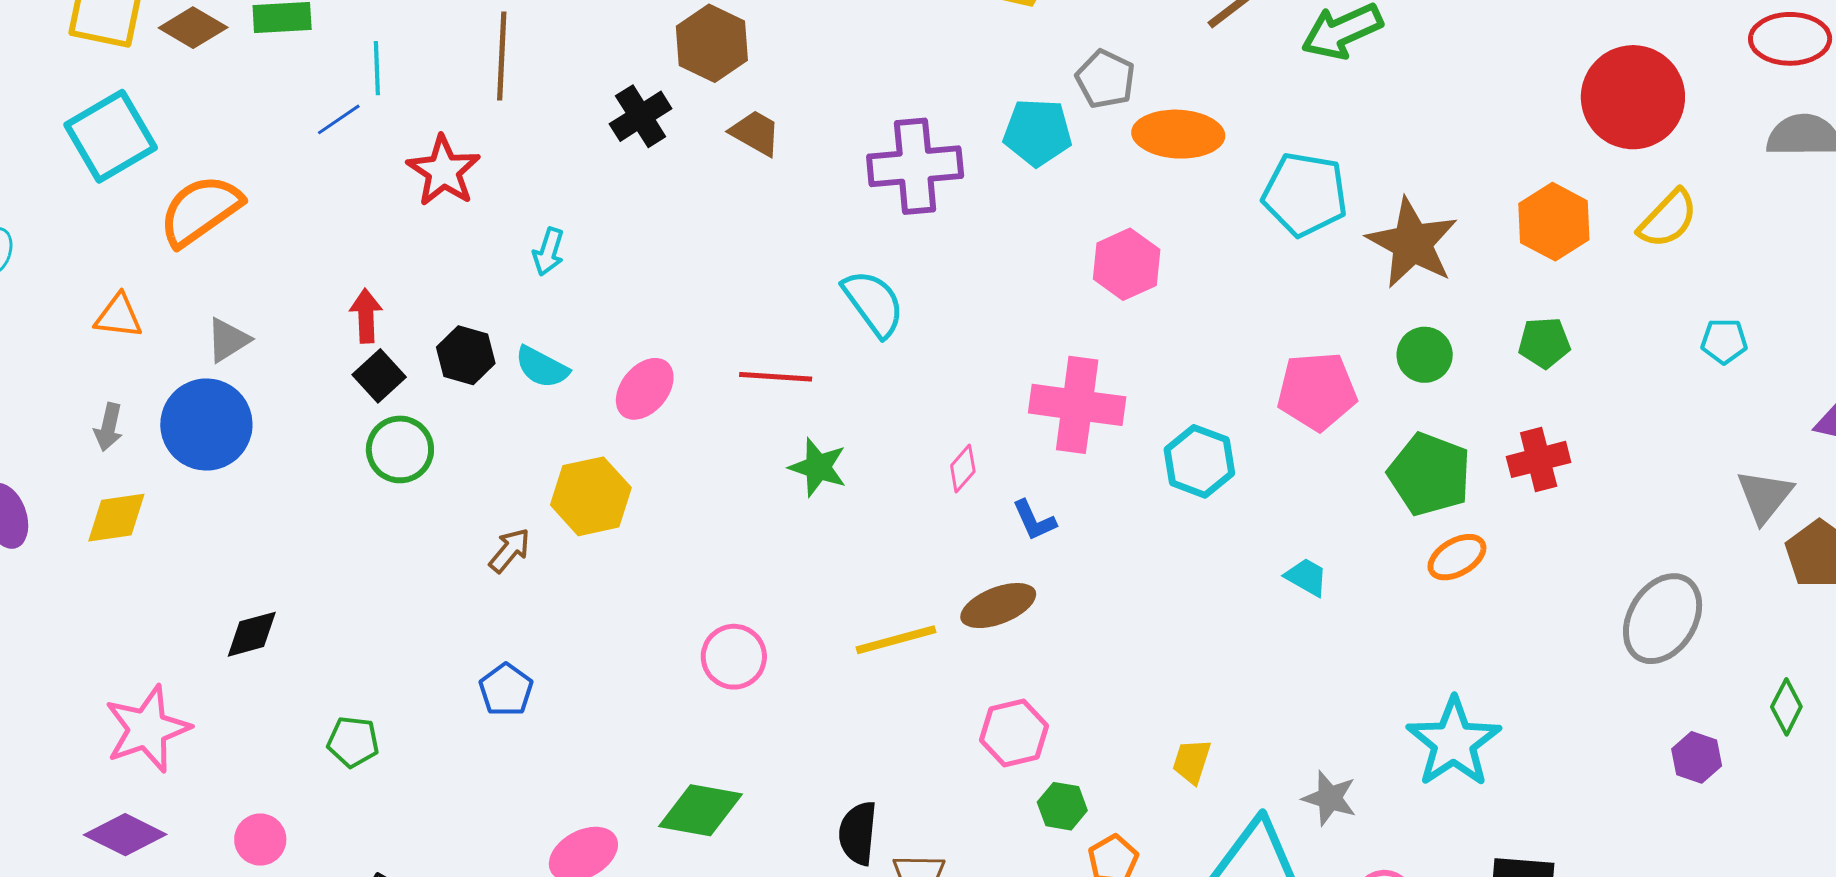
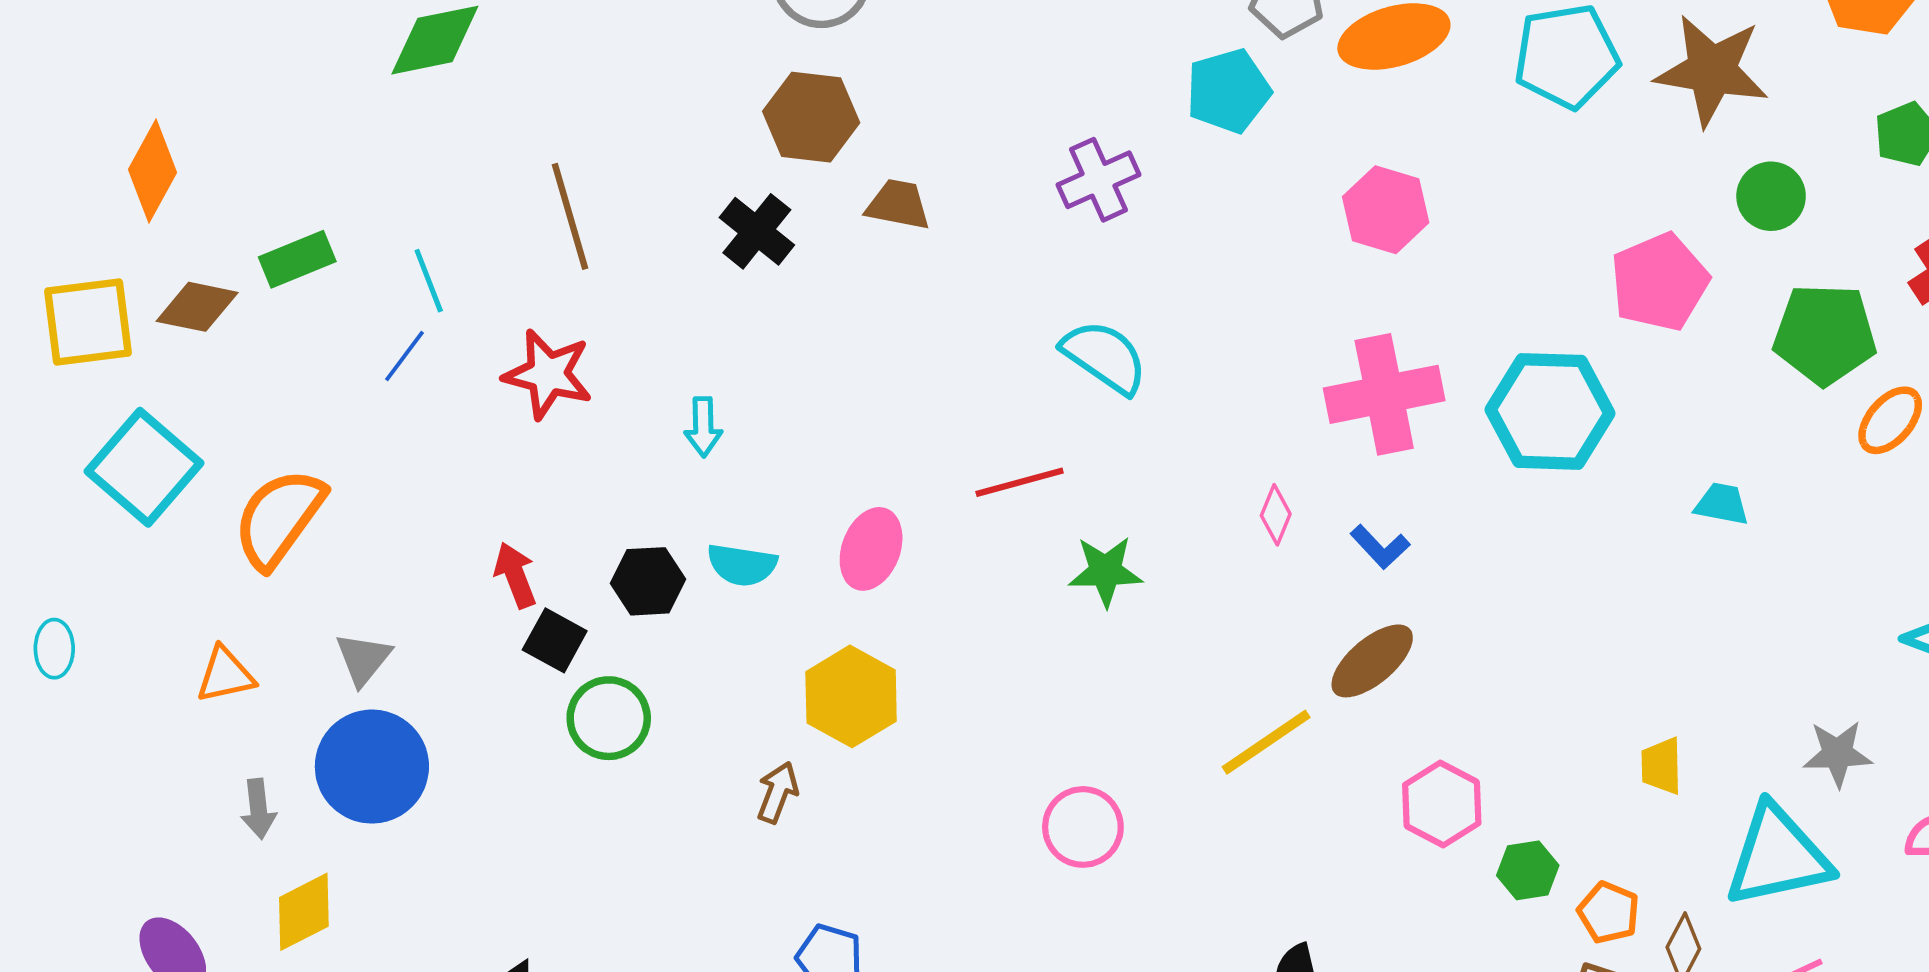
purple cross: (915, 166) -> (1099, 180), size x0.7
cyan hexagon: (1199, 461) -> (1550, 411), size x1.4

